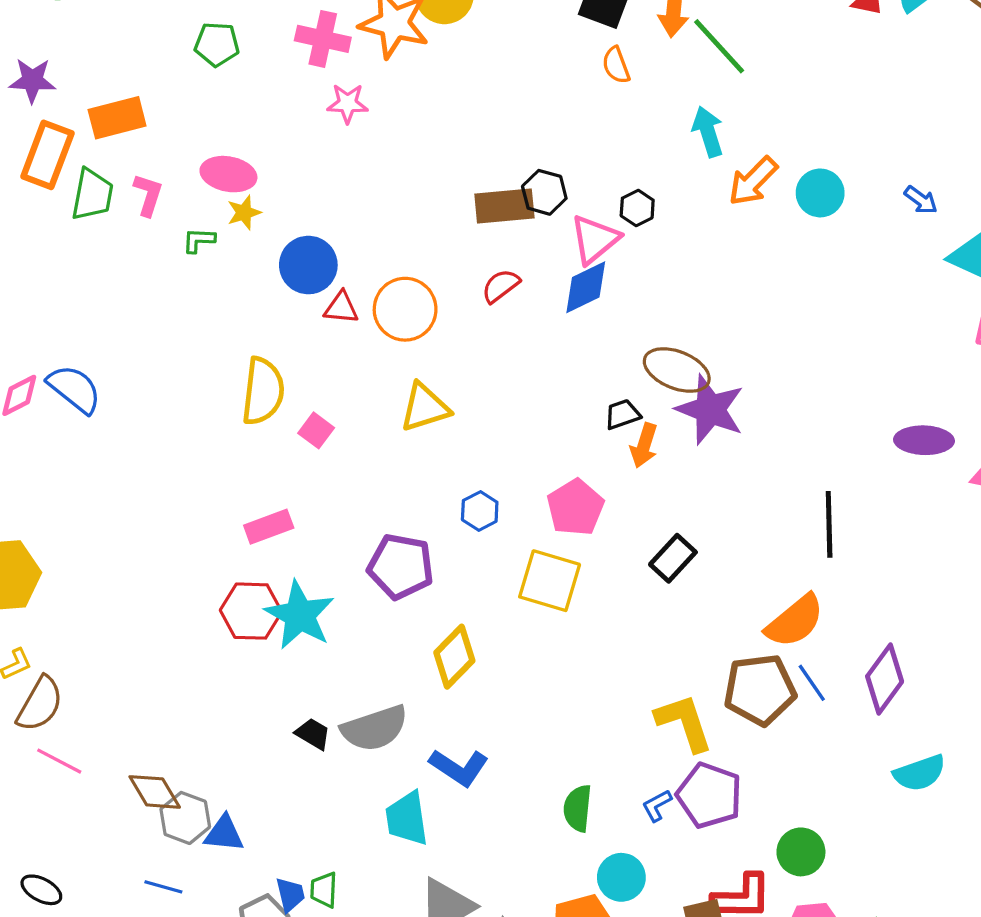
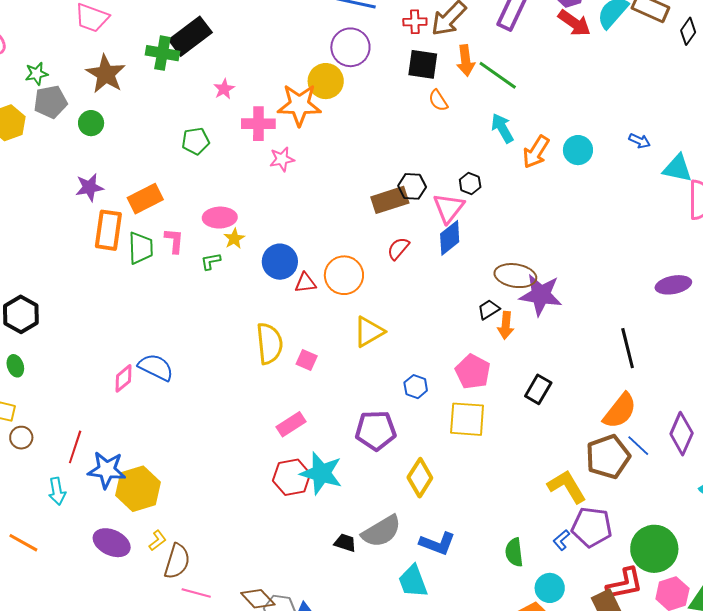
green circle: (801, 852) -> (654, 549), size x1.6

